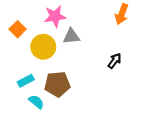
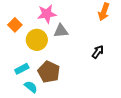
brown pentagon: (57, 84) -> (49, 72), turned 30

